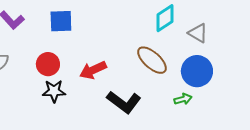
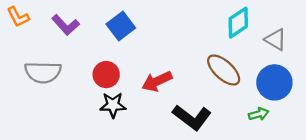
blue square: (61, 21) -> (121, 26), turned -35

